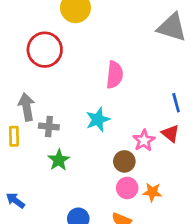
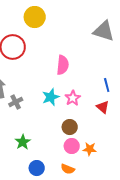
gray cross: (49, 126) -> (16, 102), turned -32
pink star: (144, 140) -> (73, 98), moved
green star: (59, 160) -> (23, 142), moved

